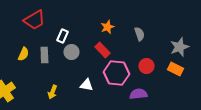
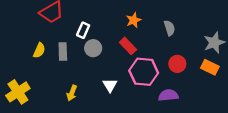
white triangle: (86, 85) -> (110, 85), turned 48

